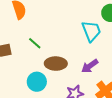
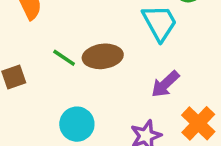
brown ellipse: (56, 64) -> (103, 56), moved

